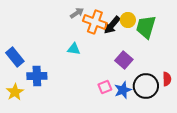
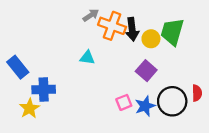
yellow circle: (128, 20) -> (151, 39), moved
black arrow: (112, 25) -> (132, 29), turned -48
yellow star: (15, 92) -> (29, 108), moved

